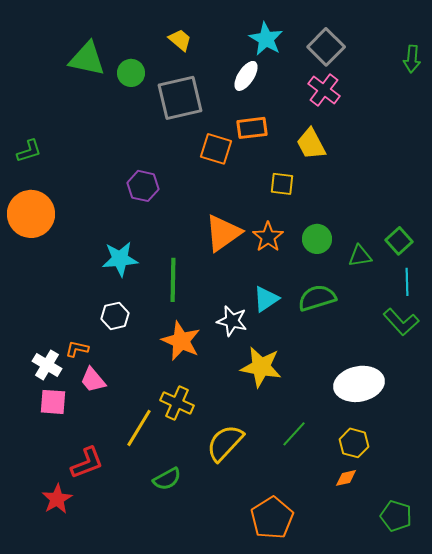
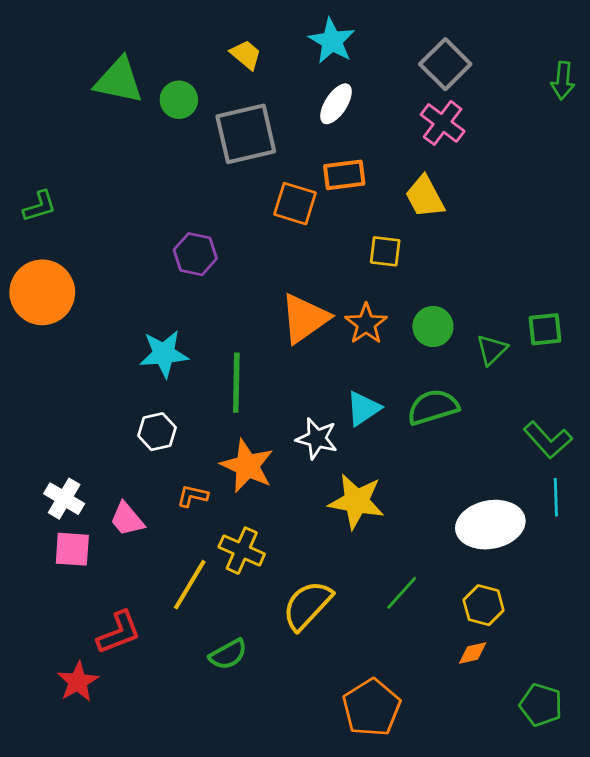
cyan star: (266, 39) -> (332, 41), moved
green square: (399, 241) -> (545, 329), turned 36
green triangle: (360, 256) -> (492, 350), turned -35
cyan line: (407, 282) -> (556, 497), moved
orange L-shape: (77, 349) -> (193, 496), moved

